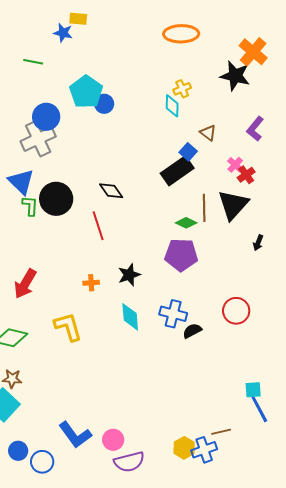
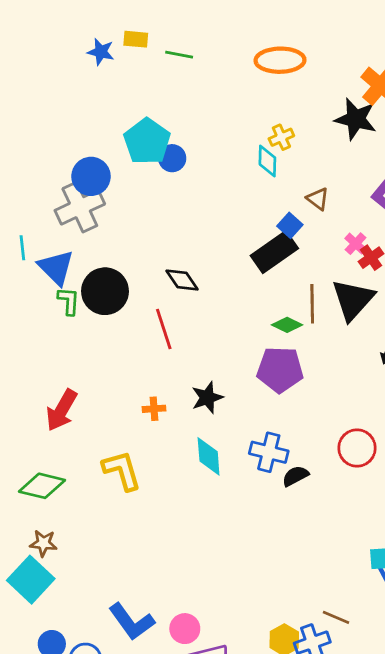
blue star: (63, 33) -> (101, 52), moved
green line: (33, 62) -> (179, 55), moved
brown line: (221, 432) -> (336, 617), turned 36

